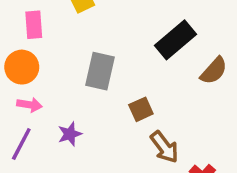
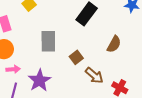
brown semicircle: (214, 71) -> (114, 44), moved
purple star: (70, 134) -> (39, 80), size x1.6

